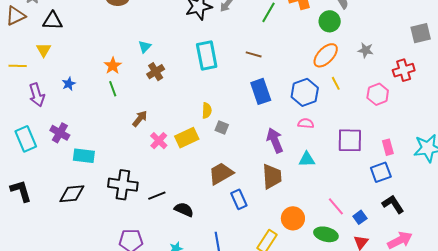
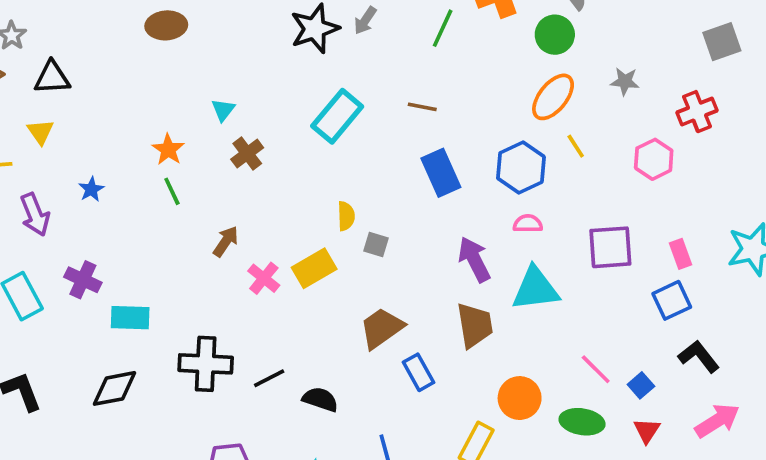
cyan rectangle: (207, 56) -> (337, 116), turned 56
cyan triangle: (307, 159) -> (535, 289), size x1.6

